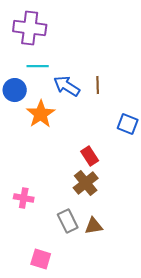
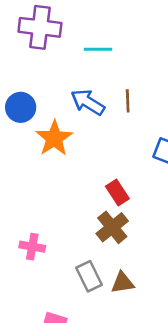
cyan line: (38, 66) -> (98, 49), moved

